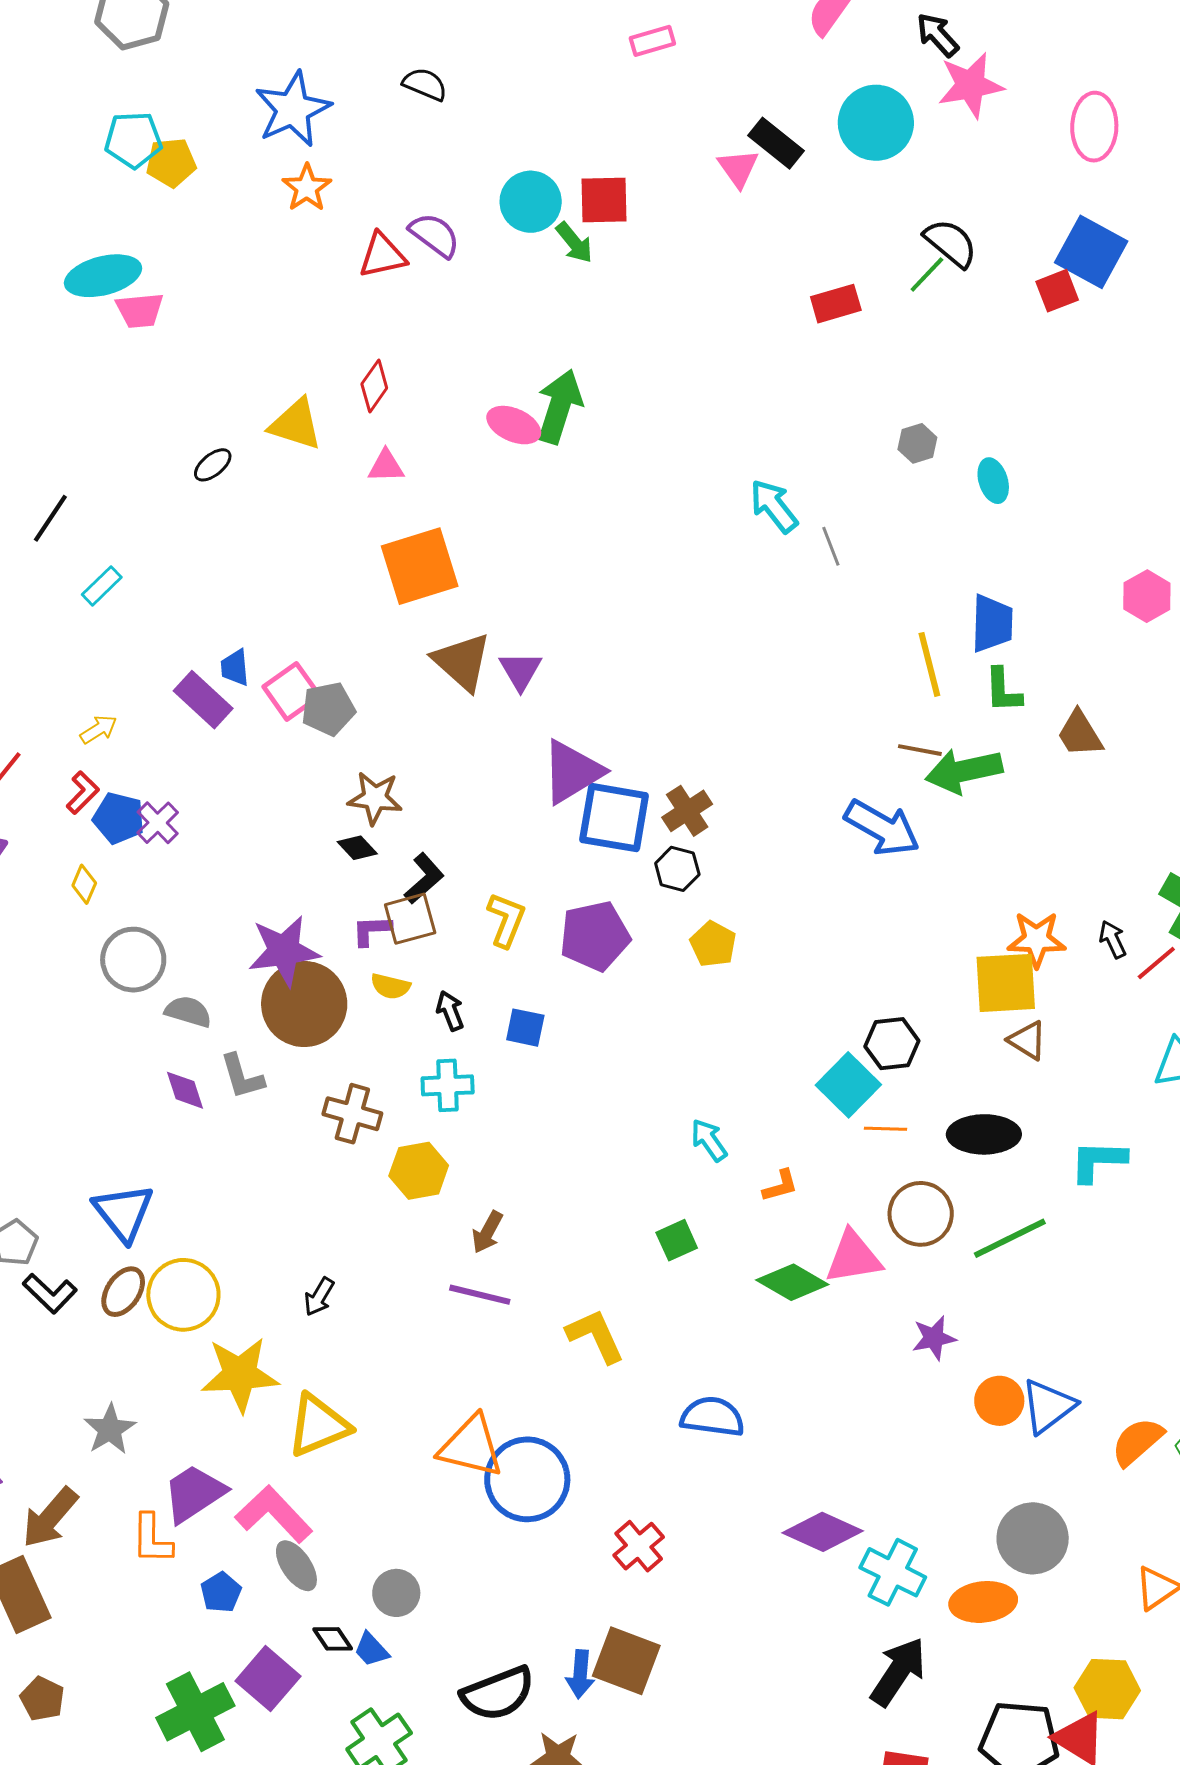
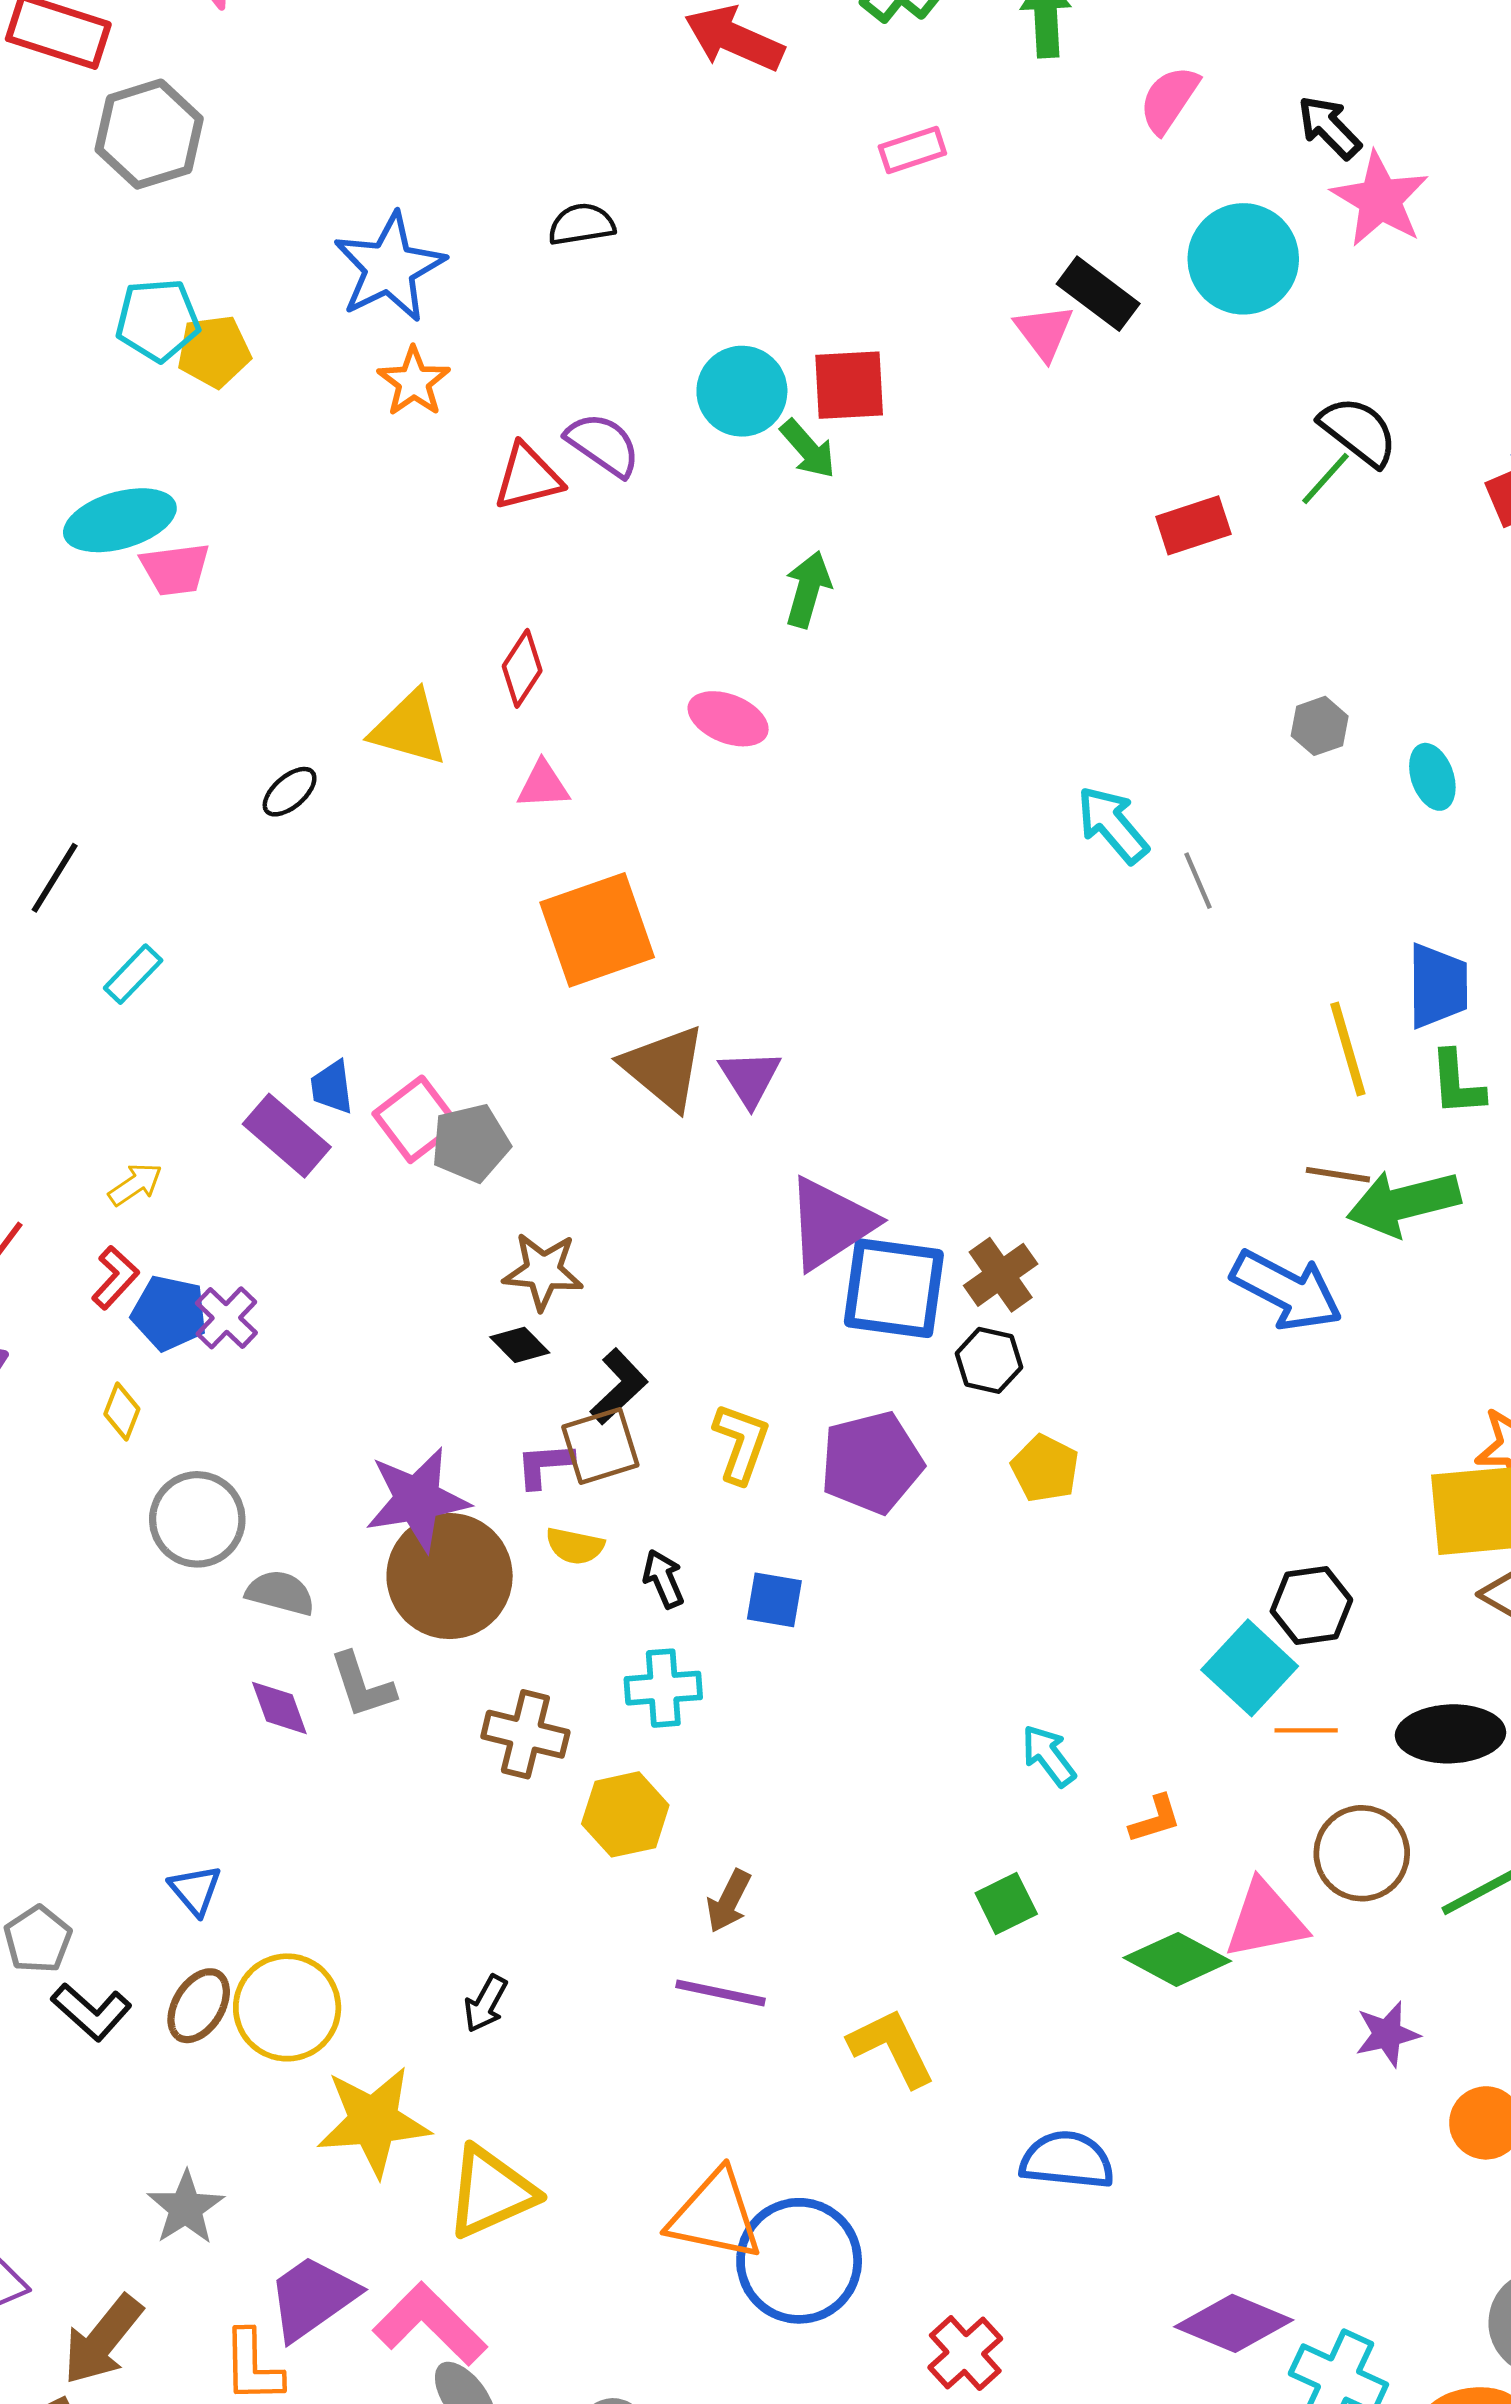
black semicircle: (425, 84) -> (582, 224), turned -30
pink star: (971, 85) -> (1380, 199), turned -30
green arrow: (560, 406) -> (808, 589), moved, size x0.7
blue triangle: (123, 1213) -> (195, 1890), size x0.6

